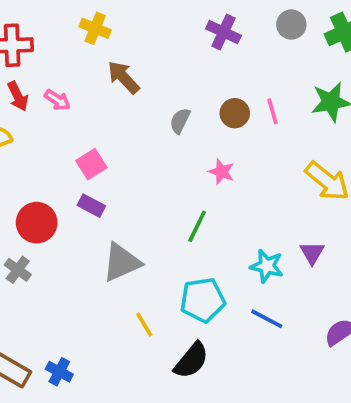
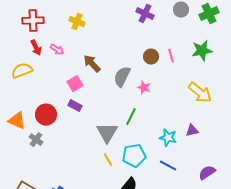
yellow cross: (95, 28) -> (77, 22), moved
brown arrow: (123, 77) -> (92, 64), moved
gray semicircle: (180, 121) -> (122, 77), moved, size x1.5
purple triangle: (312, 253) -> (192, 131), turned 48
gray triangle: (122, 262) -> (107, 133), moved, turned -35
yellow line: (144, 325) -> (108, 160), moved

